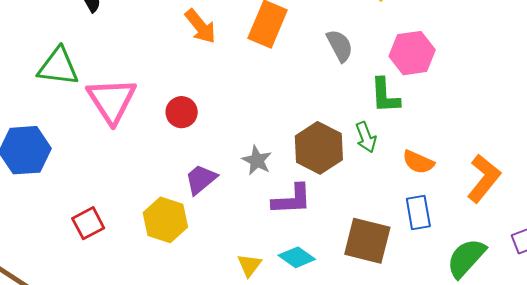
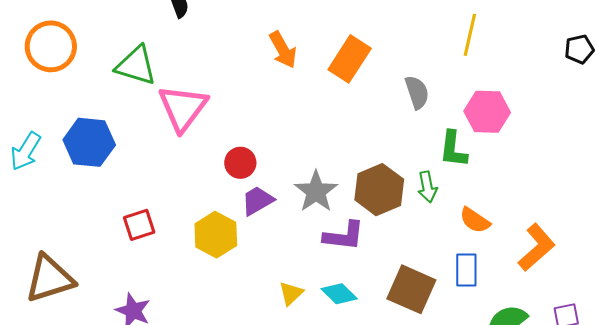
red circle: (182, 112) -> (240, 163), moved
gray star: (257, 160) -> (316, 192), size x1.4

